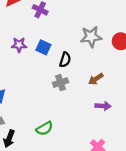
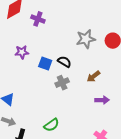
blue square: (43, 47) -> (45, 63), moved
black semicircle: (65, 60) -> (64, 62), turned -72

